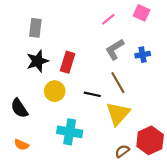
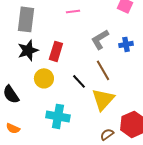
pink line: (108, 19) -> (73, 11), moved, turned 32
gray rectangle: (35, 28) -> (26, 19), size x1.4
black line: (92, 94) -> (79, 81), turned 35

